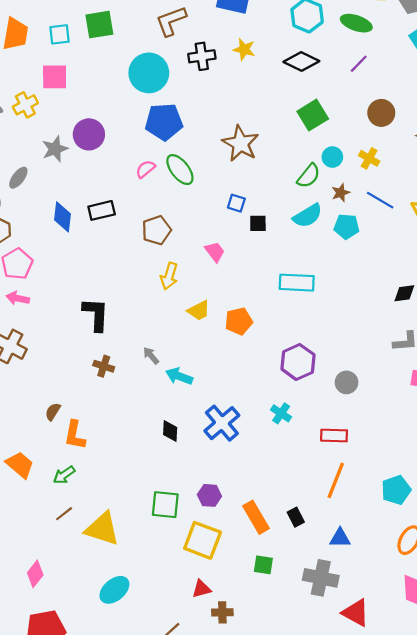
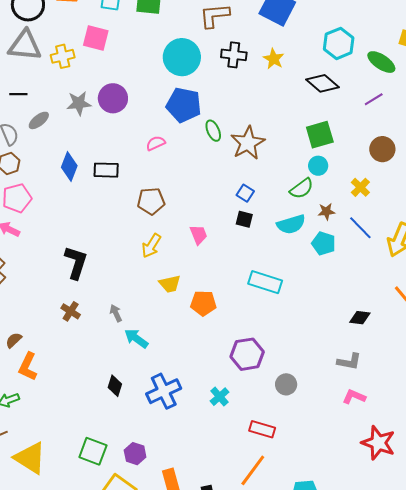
cyan circle: (332, 157) -> (318, 166), moved
green ellipse: (180, 170) -> (213, 131), moved, size x0.7
blue square: (236, 203) -> (245, 193), moved

